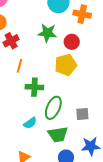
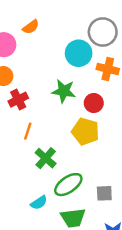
yellow pentagon: (66, 65) -> (85, 131), turned 30
green cross: (34, 87) -> (46, 158), turned 36
green ellipse: (53, 108) -> (68, 185), turned 30

